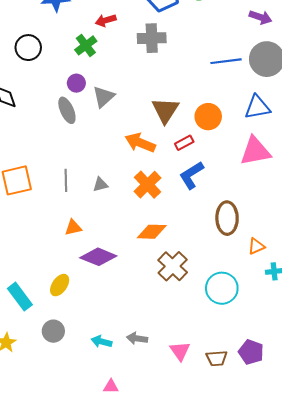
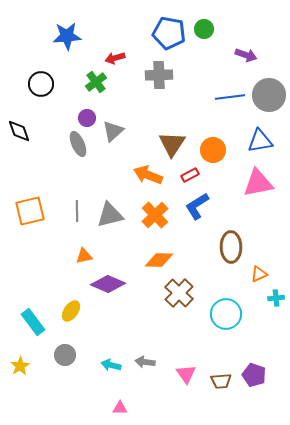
purple arrow: (261, 17) -> (246, 55), moved
gray triangle: (100, 185) -> (110, 215), size x1.8

